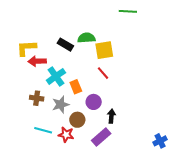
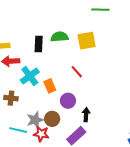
black rectangle: (65, 45) -> (39, 44), turned 63
yellow square: (104, 50) -> (87, 41), moved
gray star: (61, 104) -> (35, 120), moved

